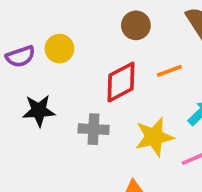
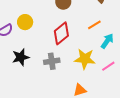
orange line: (169, 71) -> (94, 25), moved
yellow star: (154, 137) -> (85, 59), turned 30

